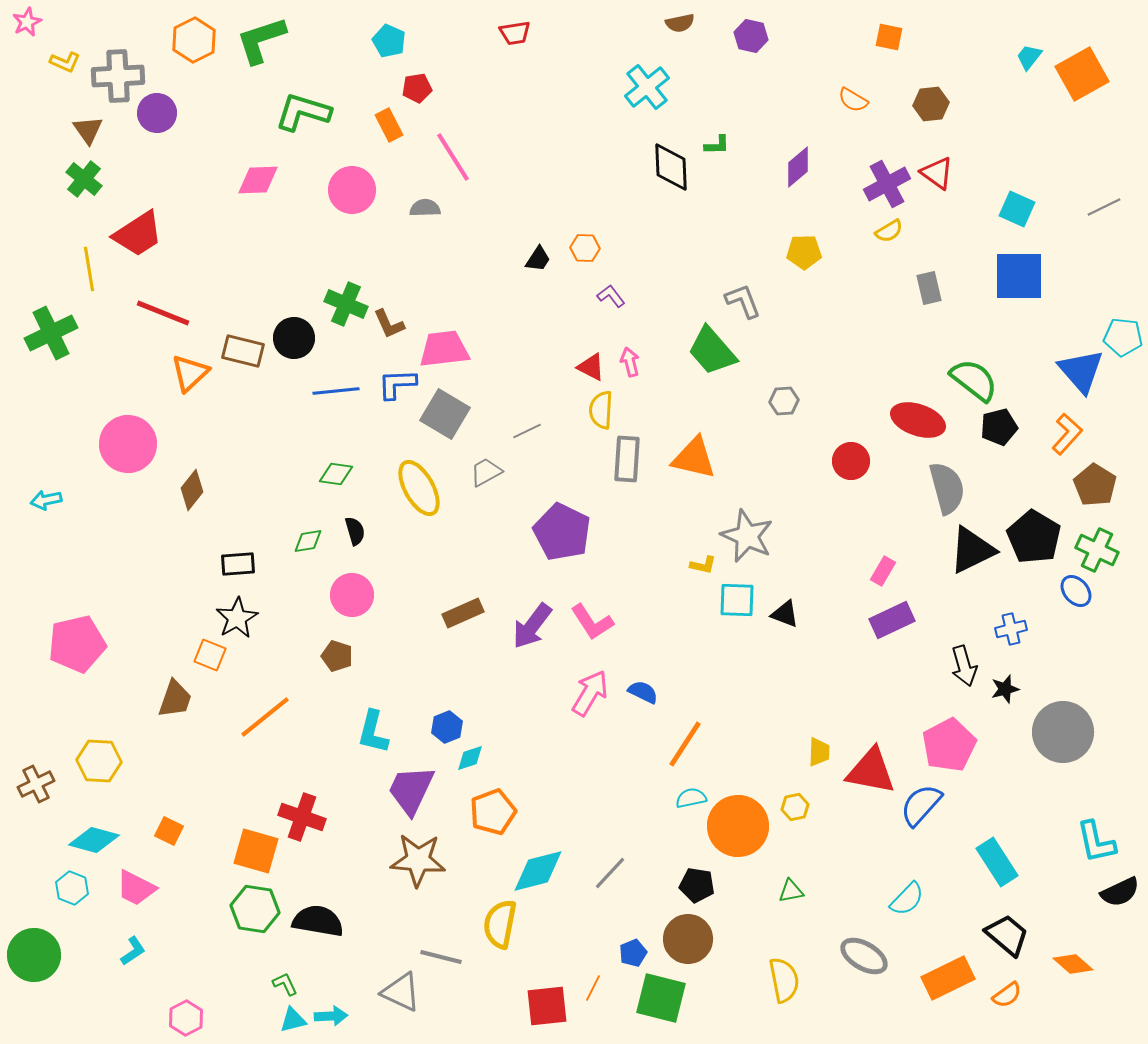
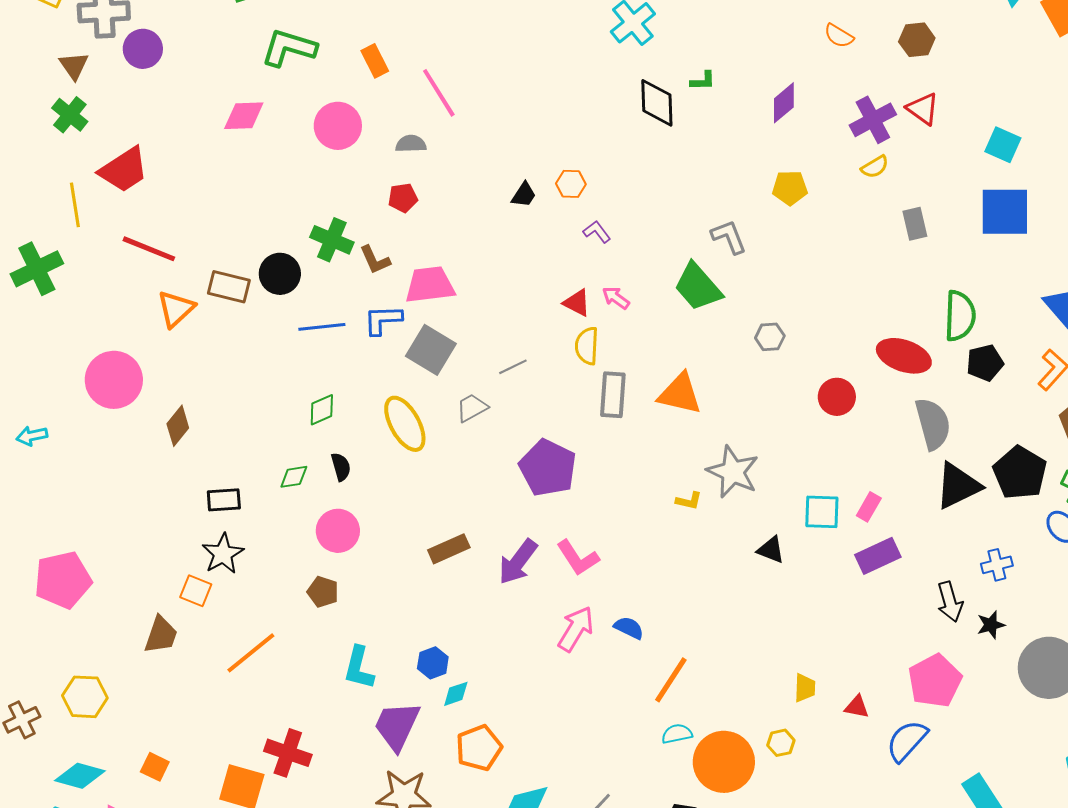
red pentagon: (417, 88) -> (403, 198), moved
pink arrow: (630, 362) -> (616, 298), turned -40
green semicircle: (974, 380) -> (960, 316), turned 54
green diamond: (336, 474) -> (322, 410), turned -32
cyan square: (737, 600) -> (822, 512), moved
red triangle: (871, 771) -> (857, 707), size x0.5

